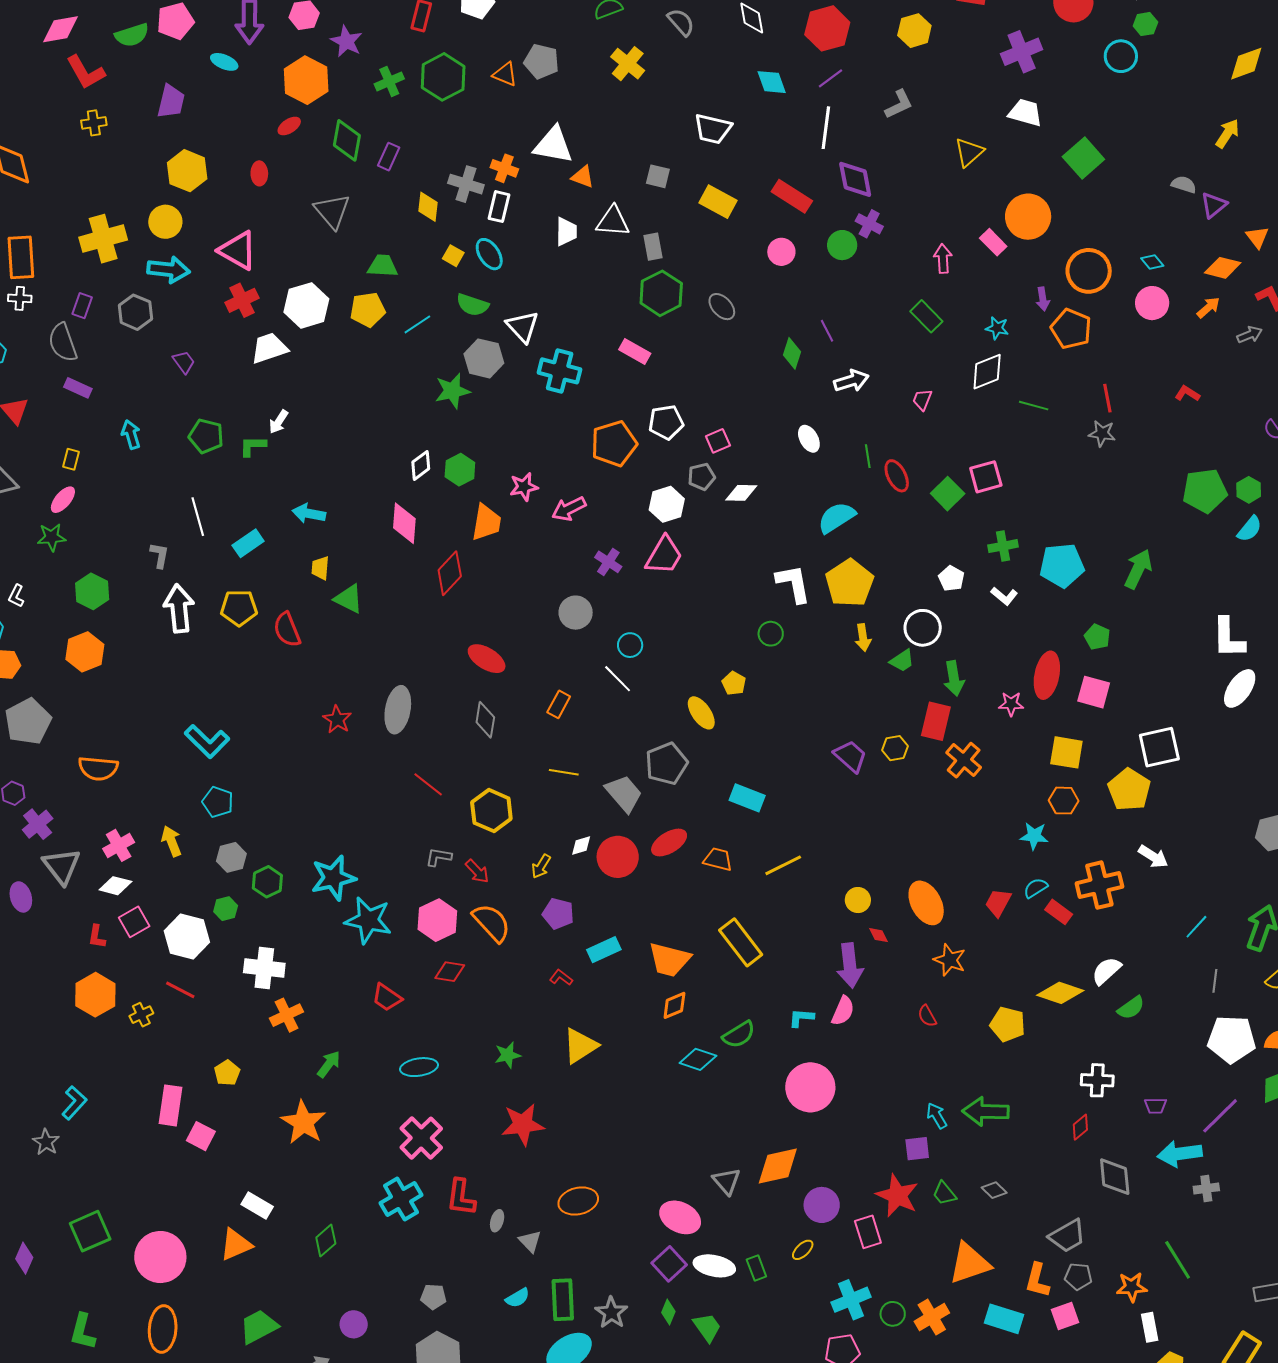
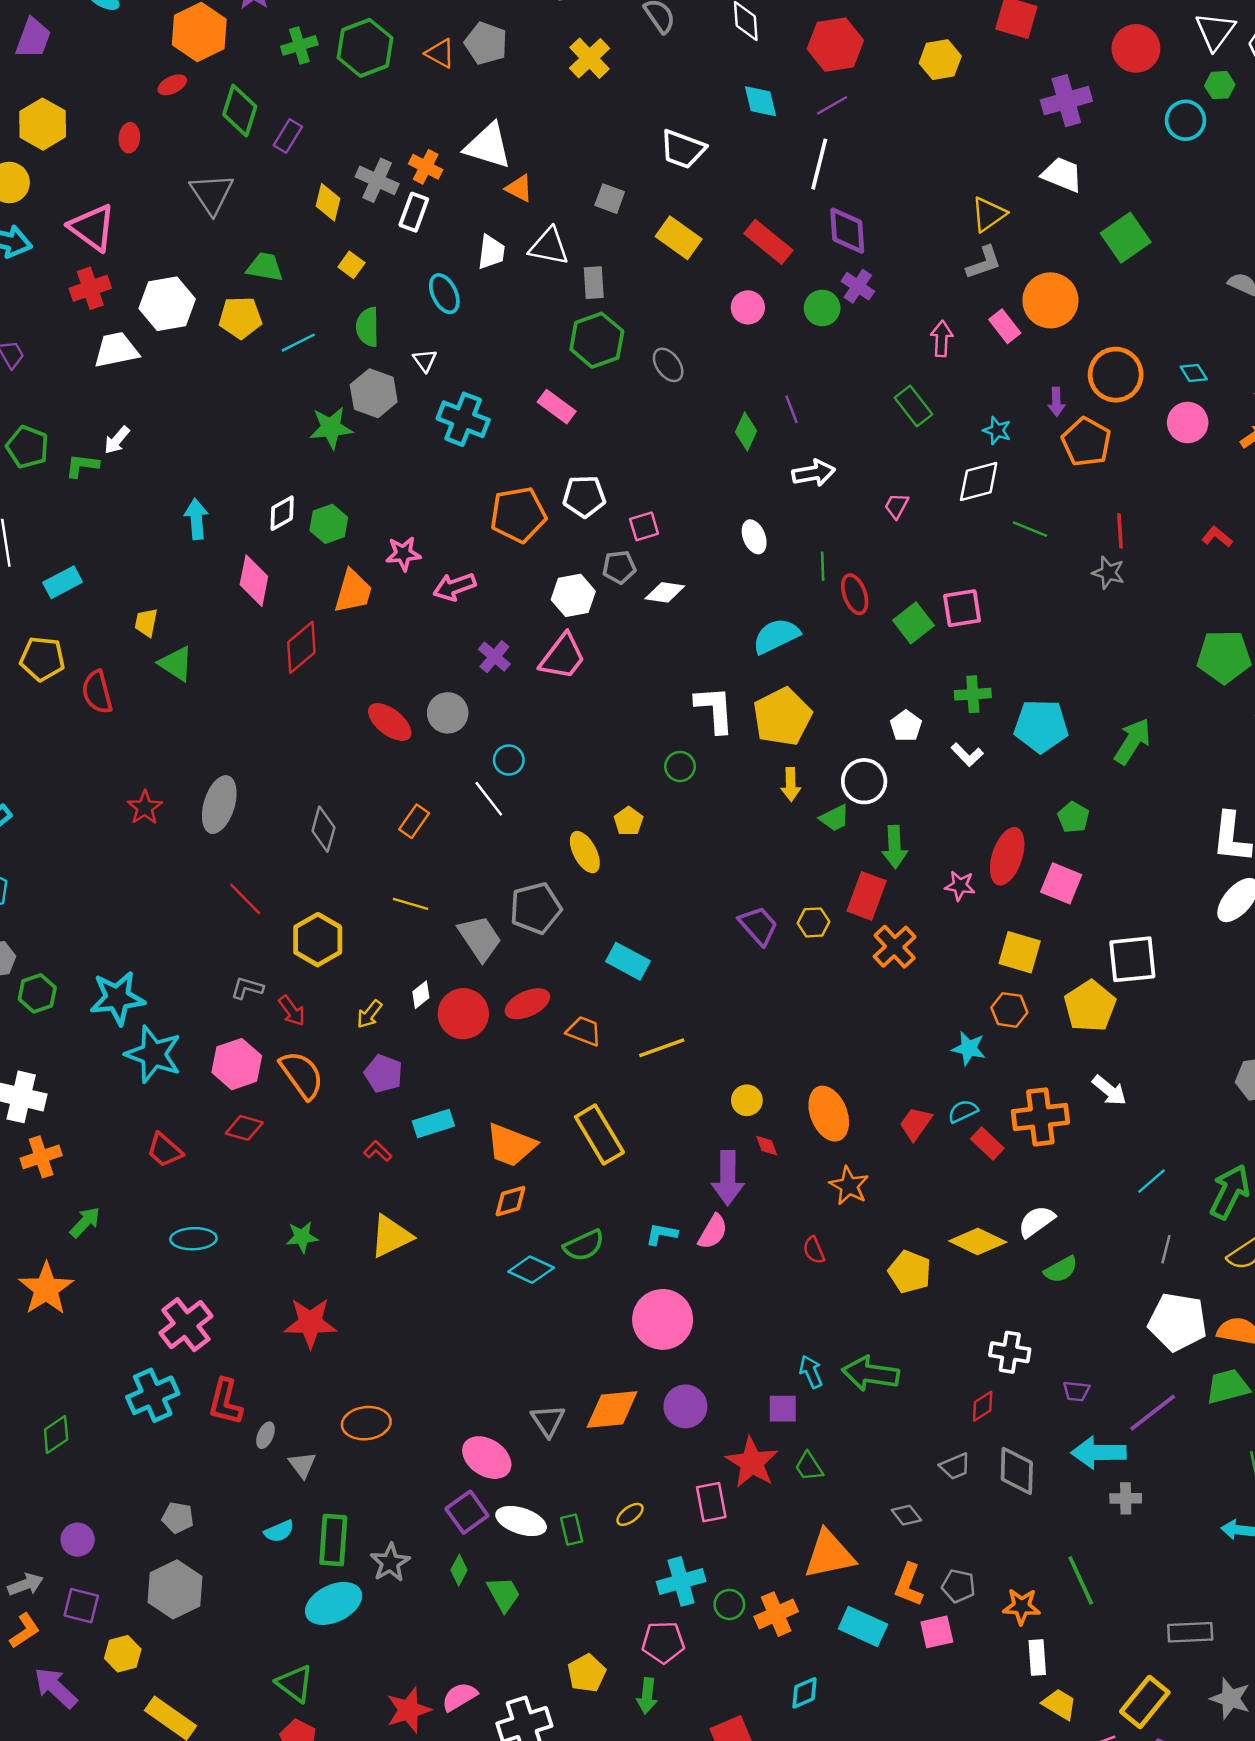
gray L-shape: (899, 104) -> (984, 263), moved
cyan ellipse: (489, 254) -> (444, 294), moved
green semicircle: (472, 305) -> (368, 327), turned 64
white triangle: (523, 327) -> (425, 360), size x0.6
cyan arrow: (309, 514) -> (196, 519), moved, turned 68
red ellipse: (487, 659) -> (390, 722), moved
white diamond: (581, 846) -> (421, 995), turned -30
gray diamond: (994, 1190) -> (906, 1515), moved
purple circle: (822, 1205) -> (685, 1406), moved
gray trapezoid: (1067, 1236) -> (955, 1466), moved, size x0.7

